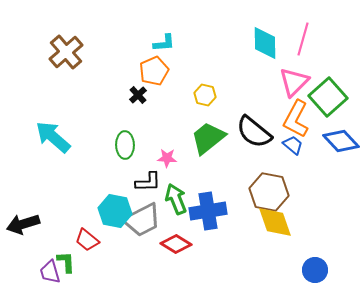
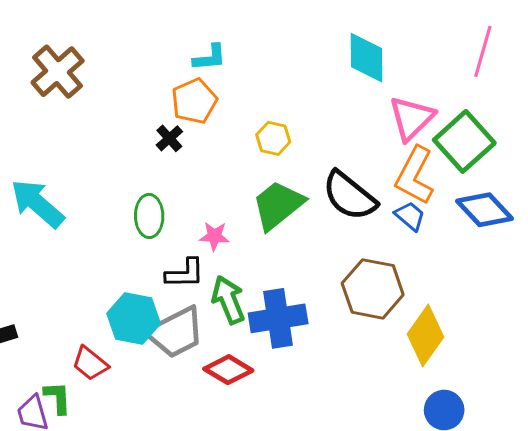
pink line: (303, 39) -> (483, 51), moved
yellow diamond: (275, 222) -> (425, 336), moved, turned 54

